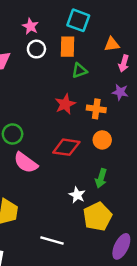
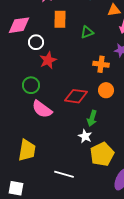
orange rectangle: (68, 47) -> (60, 19), moved
white circle: (36, 49) -> (36, 42), moved
red star: (65, 104) -> (48, 60), moved
green arrow: (101, 178) -> (92, 118), moved

